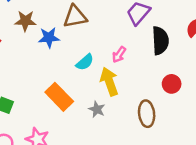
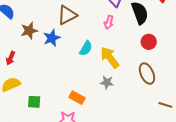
pink arrow: (119, 55) -> (109, 22), moved
red circle: (172, 84) -> (149, 42), moved
orange rectangle: (59, 97) -> (77, 98), moved, size x0.7

